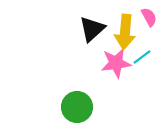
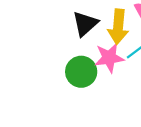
green circle: (77, 107) -> (81, 72), moved

